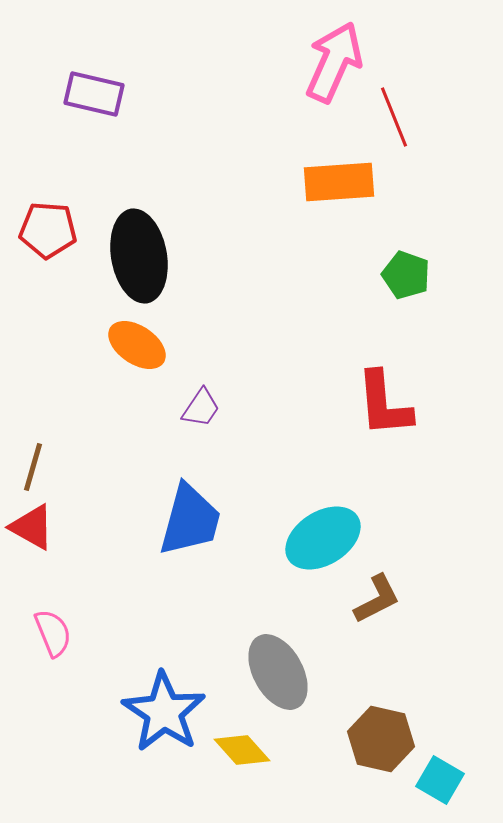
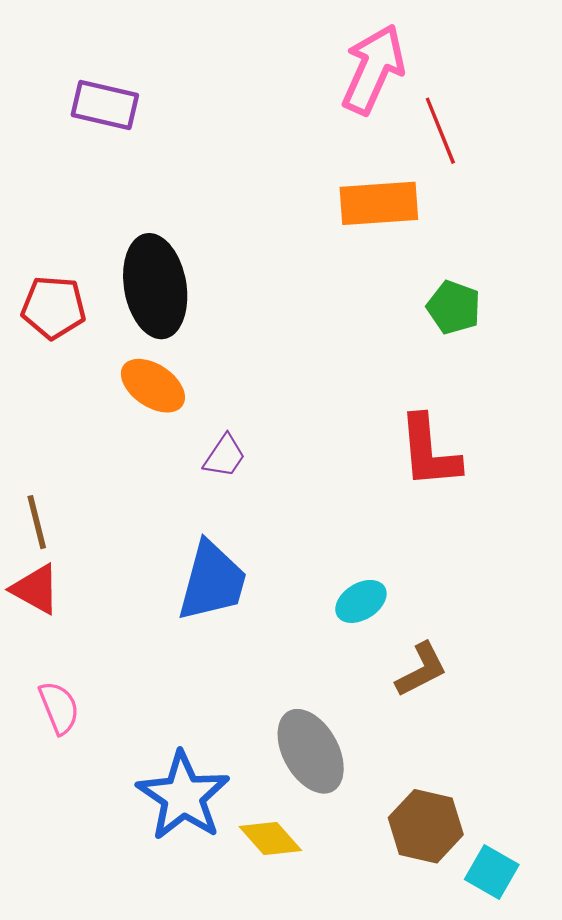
red pentagon: (48, 230) -> (53, 307), moved
brown line: (33, 467) -> (37, 522), turned -30
cyan ellipse: (323, 538) -> (361, 601), size x0.6

